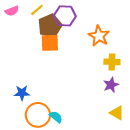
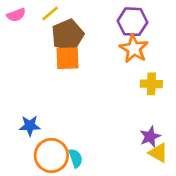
purple hexagon: (65, 16) -> (132, 22), moved
purple star: (111, 85) -> (150, 137), moved
cyan semicircle: (56, 117) -> (76, 158), turned 32

